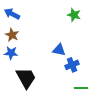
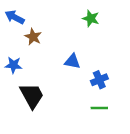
brown star: (12, 35) -> (33, 37), moved
blue cross: (72, 65) -> (99, 80), moved

